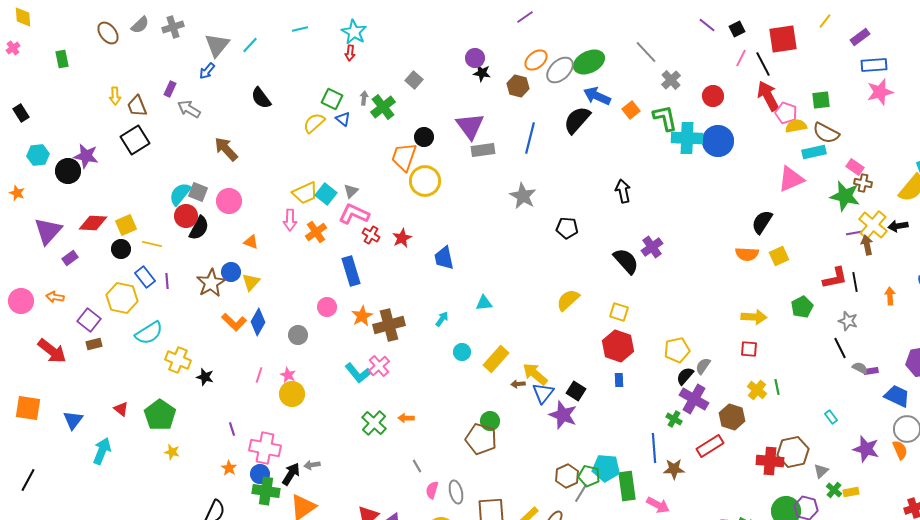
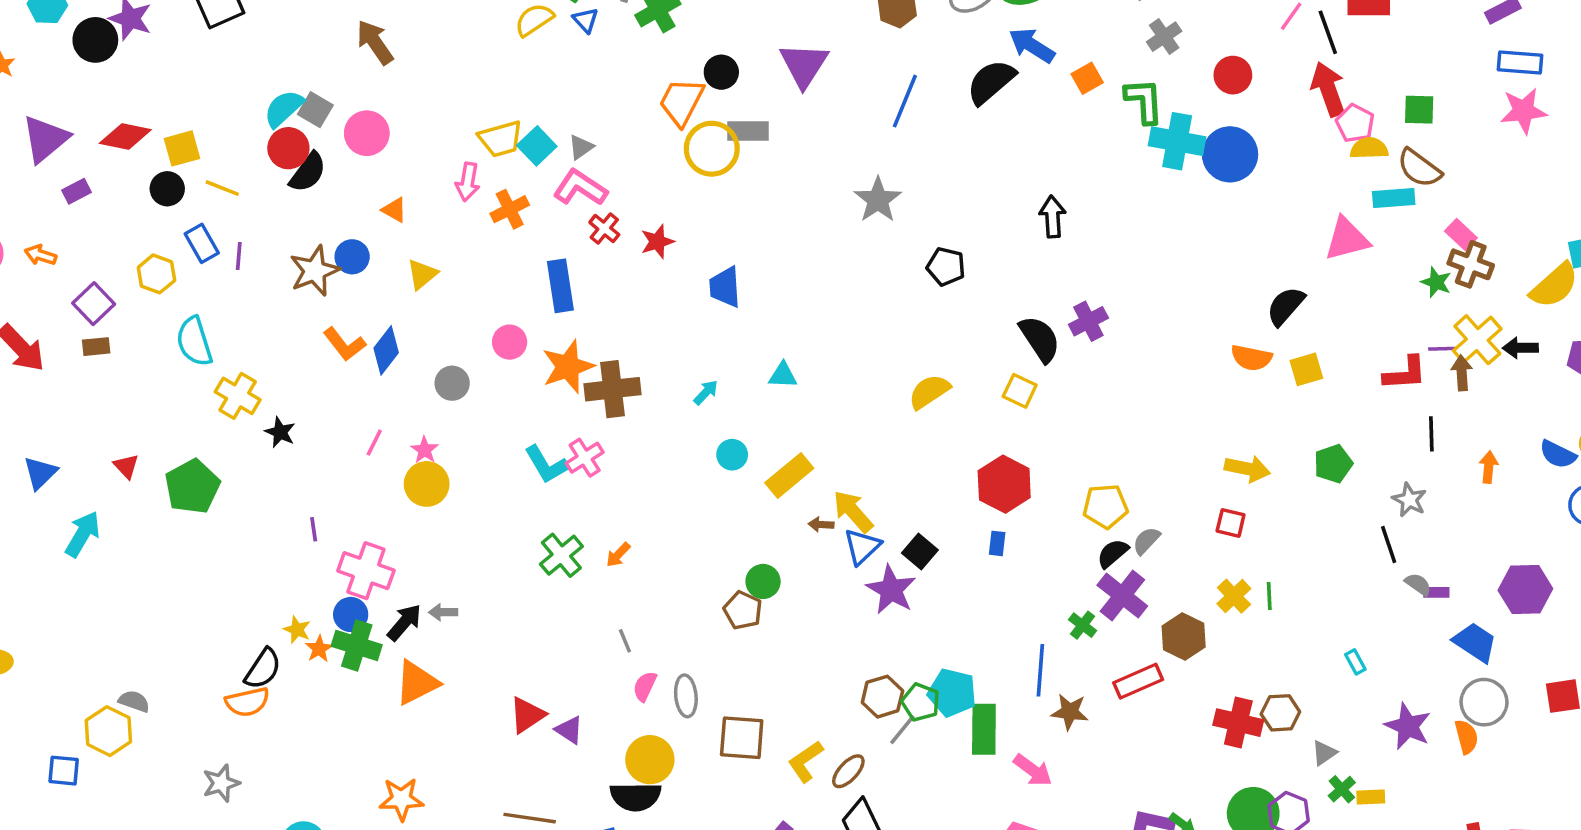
gray rectangle: (483, 150) -> (748, 131), moved
brown cross: (863, 183) -> (1471, 264), size x1.4
green star: (845, 196) -> (1436, 282), size x0.6
red L-shape: (835, 278) -> (1405, 373), moved
yellow triangle: (251, 282) -> (422, 274), moved
yellow hexagon: (122, 298) -> (156, 274), size x0.7
yellow square: (619, 312) -> (1020, 391), moved
orange star: (362, 316) -> (568, 367), size x1.4
cyan semicircle: (149, 333) -> (194, 342), turned 96
orange arrow: (406, 418) -> (618, 555), turned -56
brown pentagon: (481, 439) -> (743, 610), size x0.7
yellow star: (172, 452) -> (297, 630), moved
brown hexagon: (793, 452) -> (1280, 713), size x0.7
orange star: (229, 468) -> (319, 649), moved

